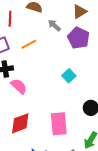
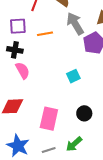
gray arrow: (54, 25) -> (75, 24), size x1.6

